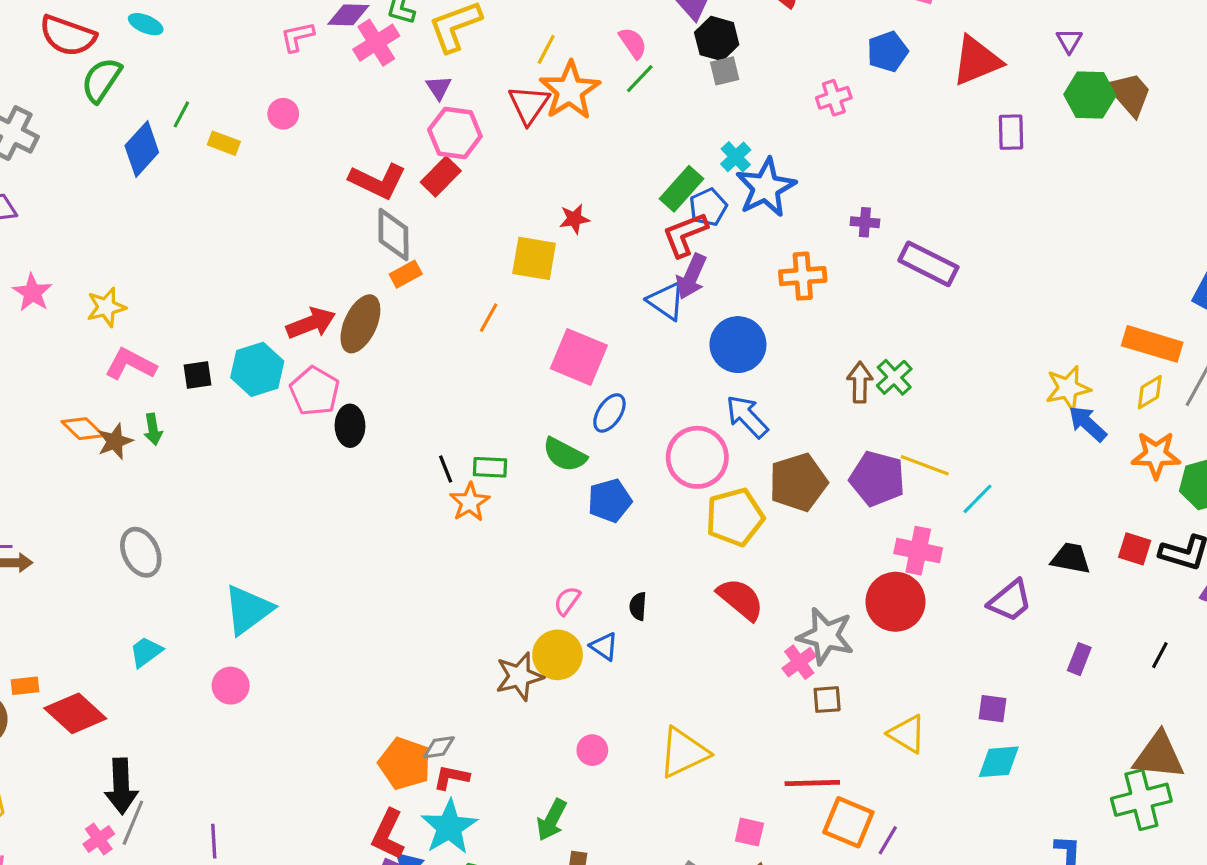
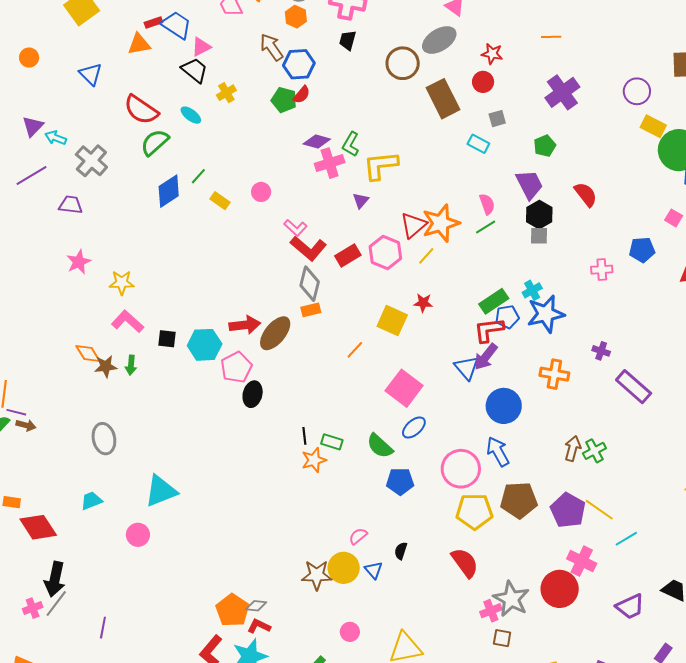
pink L-shape: (297, 37) -> (295, 228), moved, turned -140
yellow line: (546, 49) -> (426, 256), moved
pink hexagon: (455, 133) -> (385, 252), moved

